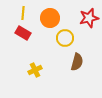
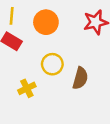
yellow circle: (65, 38) -> (52, 64), moved

